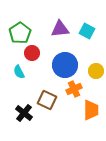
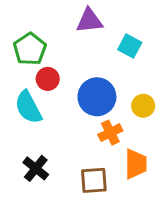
purple triangle: (60, 29) -> (89, 21), moved
cyan semicircle: (19, 72) -> (28, 107), size x1.6
brown square: (47, 100) -> (94, 180), moved, turned -30

